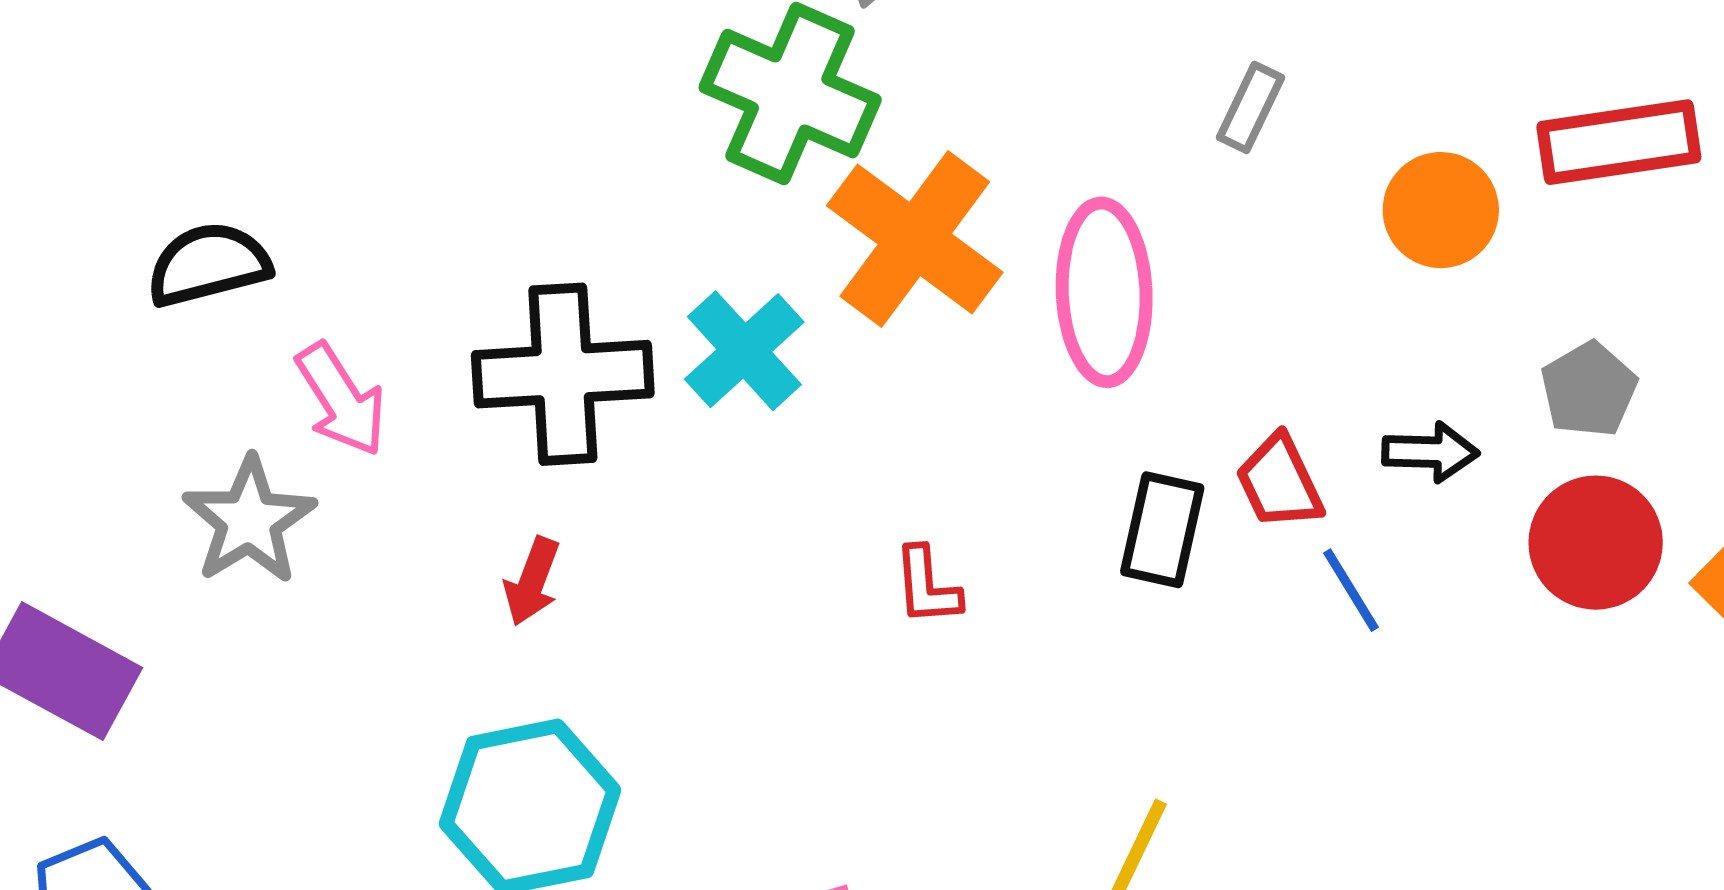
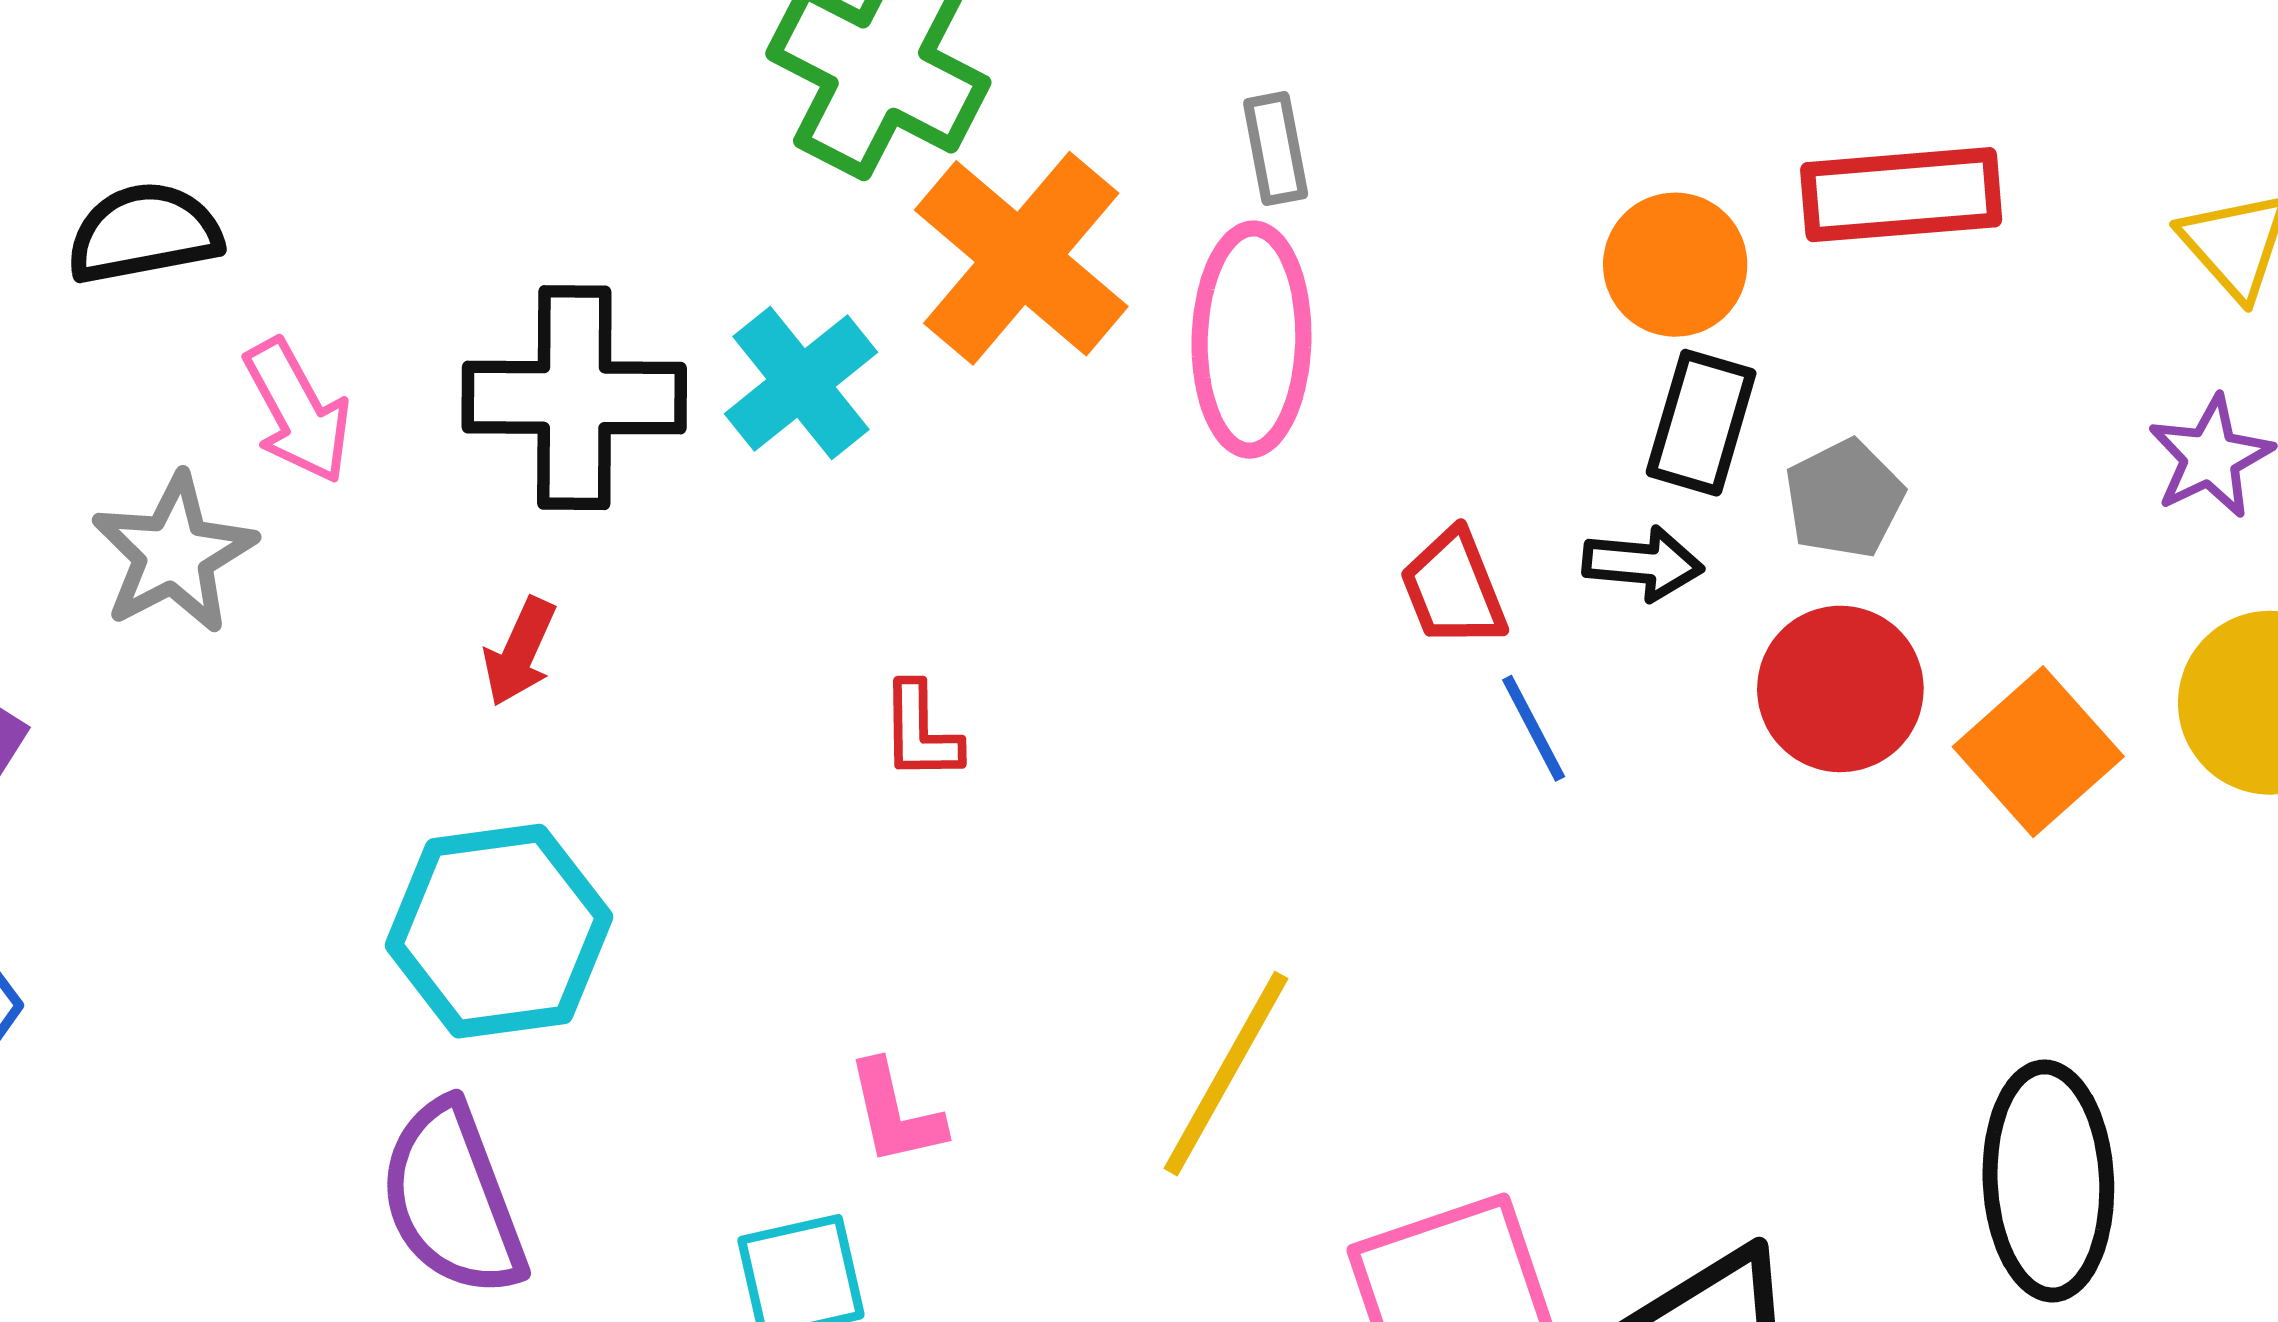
gray rectangle: (1250, 107) -> (1276, 149), moved, turned -40
black rectangle: (1162, 530) -> (1701, 423), moved
red L-shape: (927, 586) -> (921, 732), moved

